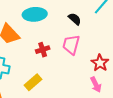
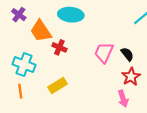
black semicircle: (75, 19) -> (127, 54), moved
red cross: (43, 50) -> (59, 47), moved, turned 32

